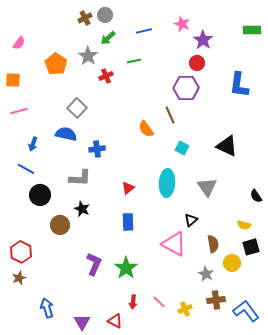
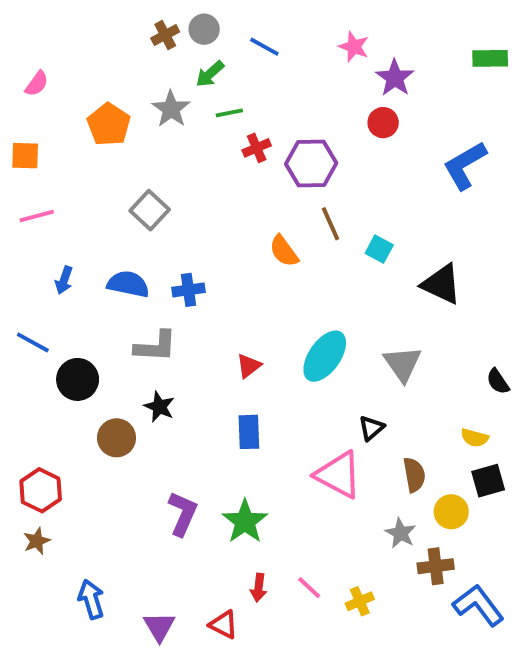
blue line: (144, 31) -> (264, 47), moved, turned 42
green line: (134, 61) -> (229, 113), moved
red cross: (106, 76) -> (257, 148), moved
blue L-shape: (239, 85) -> (465, 165), turned 52
purple hexagon: (186, 88) -> (311, 163), moved
blue semicircle: (66, 134) -> (128, 284), moved
cyan square: (182, 148) -> (379, 249), moved
blue line: (26, 169) -> (33, 342), moved
cyan ellipse: (167, 183) -> (325, 356), turned 32
brown cross: (216, 300) -> (436, 566), moved

